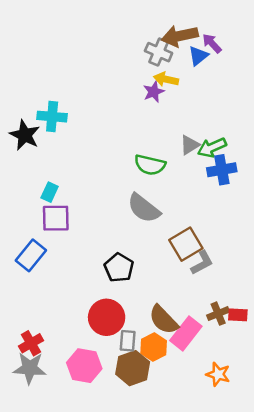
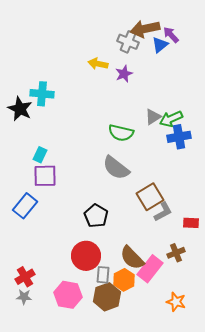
yellow arrow: (166, 79) -> (98, 64), moved
red rectangle: (238, 315) -> (191, 223), moved
gray star: (30, 368) -> (24, 297), size x0.6

